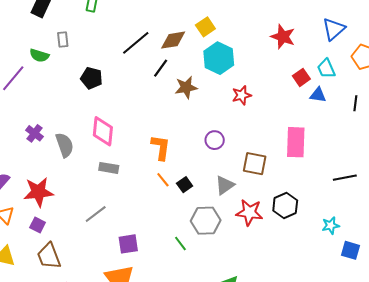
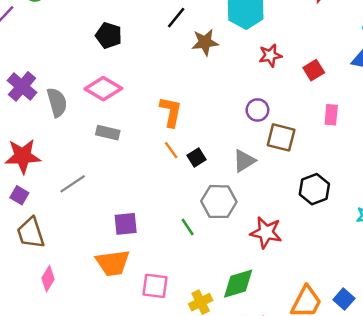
red square: (301, 77) -> (314, 70), moved
black pentagon: (92, 78) -> (109, 35), moved
pink diamond: (103, 131) -> (103, 89), turned -68
purple cross: (35, 133) -> (22, 86), size x1.4
purple circle: (215, 140) -> (257, 110), moved
pink rectangle: (296, 142) -> (331, 115), size x0.6
red star: (249, 212) -> (266, 232), moved
gray line: (96, 214) -> (73, 184), moved

